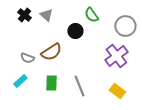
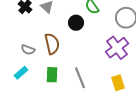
brown semicircle: (51, 52) -> (52, 44), turned -70
yellow rectangle: (117, 91) -> (118, 83), turned 35

